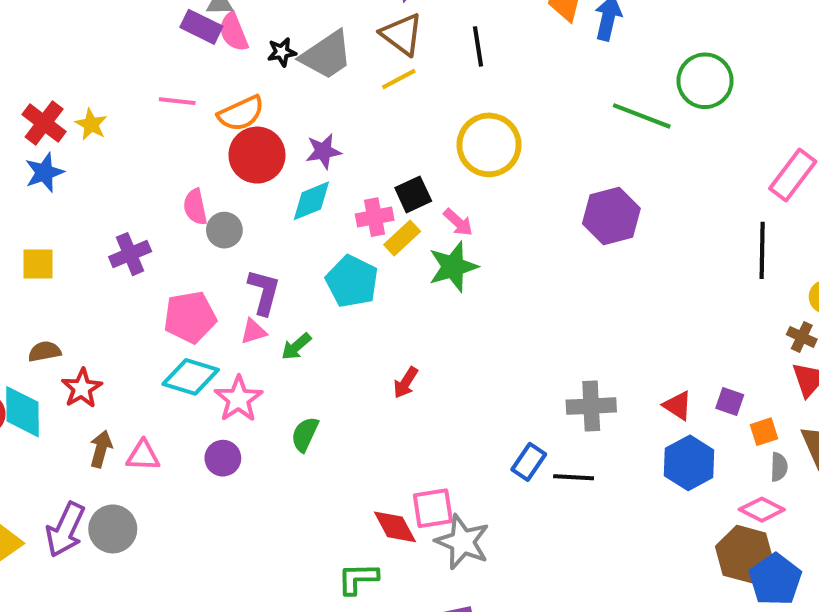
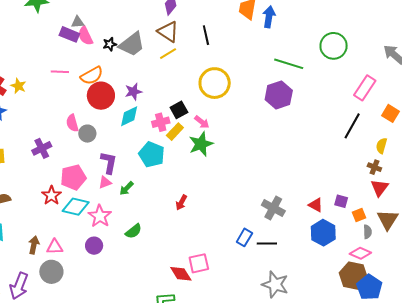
green circle: (705, 81) -> (334, 46), moved
purple hexagon: (611, 216) -> (279, 95), moved
black line: (762, 250) -> (352, 126), turned 32
red star: (82, 388) -> (51, 195), moved
gray cross: (591, 406) -> (273, 208), turned 35
green semicircle: (305, 434) -> (134, 231), turned -150
gray circle: (113, 529) -> (51, 272), moved
gray star: (462, 542) -> (275, 285), moved

